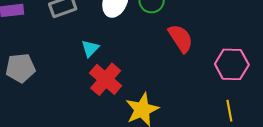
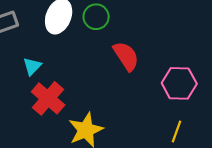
yellow line: (229, 111) -> (177, 131), turned 30

